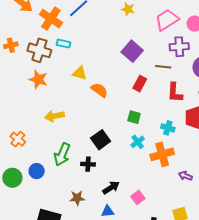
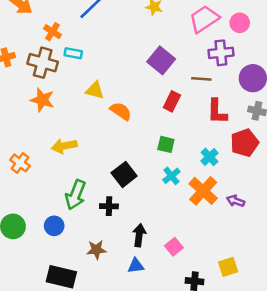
orange cross: (51, 19) -> (52, 32), moved, size x0.6
cyan cross: (168, 128) -> (209, 157), turned 32
orange cross: (18, 139) -> (20, 163), moved
orange cross: (162, 154) -> (203, 191), turned -30
blue circle: (37, 171) -> (54, 226), moved
purple arrow: (185, 176) -> (235, 201), moved
black arrow: (111, 188) -> (139, 235), turned -48

